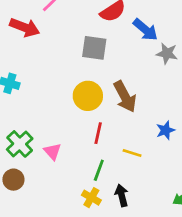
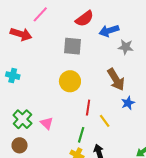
blue arrow: (145, 30) -> (109, 31), turned 126
brown arrow: (125, 97) -> (116, 79), moved
red line: (98, 133) -> (88, 108), moved
yellow line: (132, 153) -> (105, 121), turned 40

